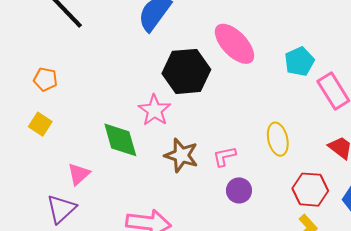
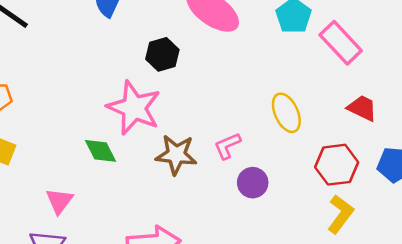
black hexagon: (186, 71) -> (162, 54), size x0.6
pink star: (155, 110) -> (134, 108), size x1.4
green diamond: (120, 140) -> (100, 151), size x0.7

